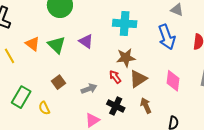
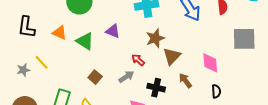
orange triangle: (33, 44) -> (60, 33), moved
red arrow: (115, 77) -> (138, 60), moved
pink diamond: (173, 81) -> (210, 63), moved

